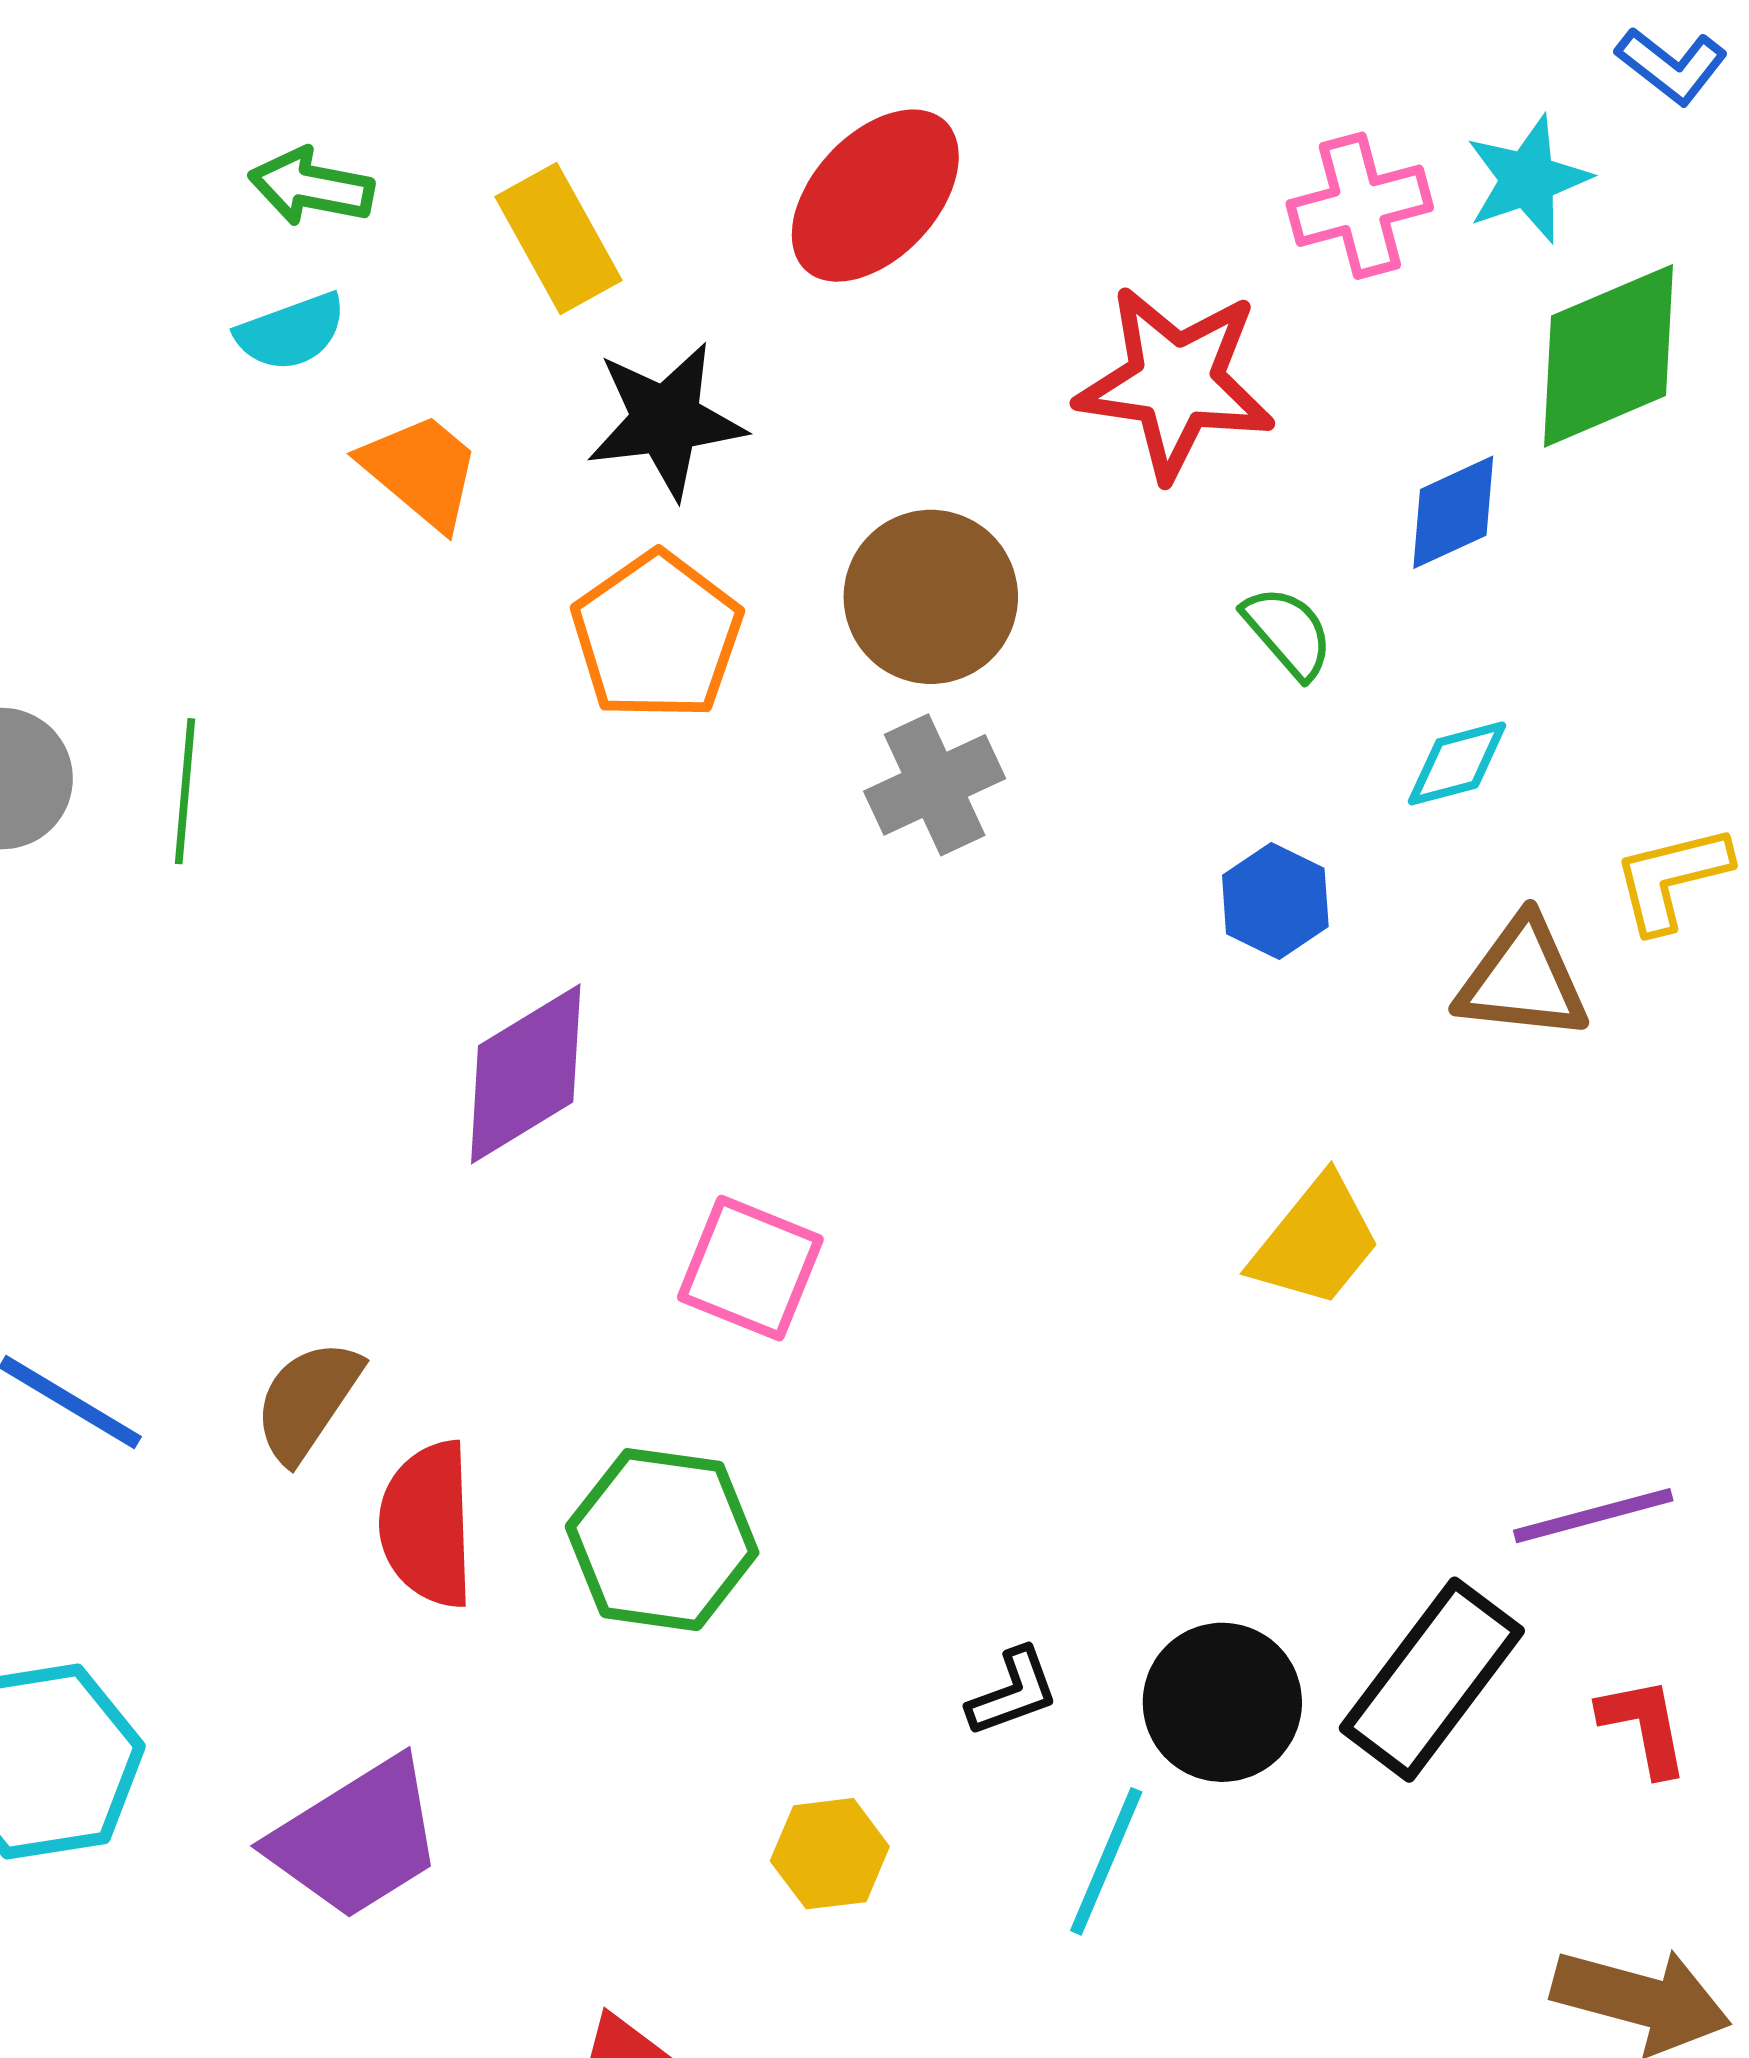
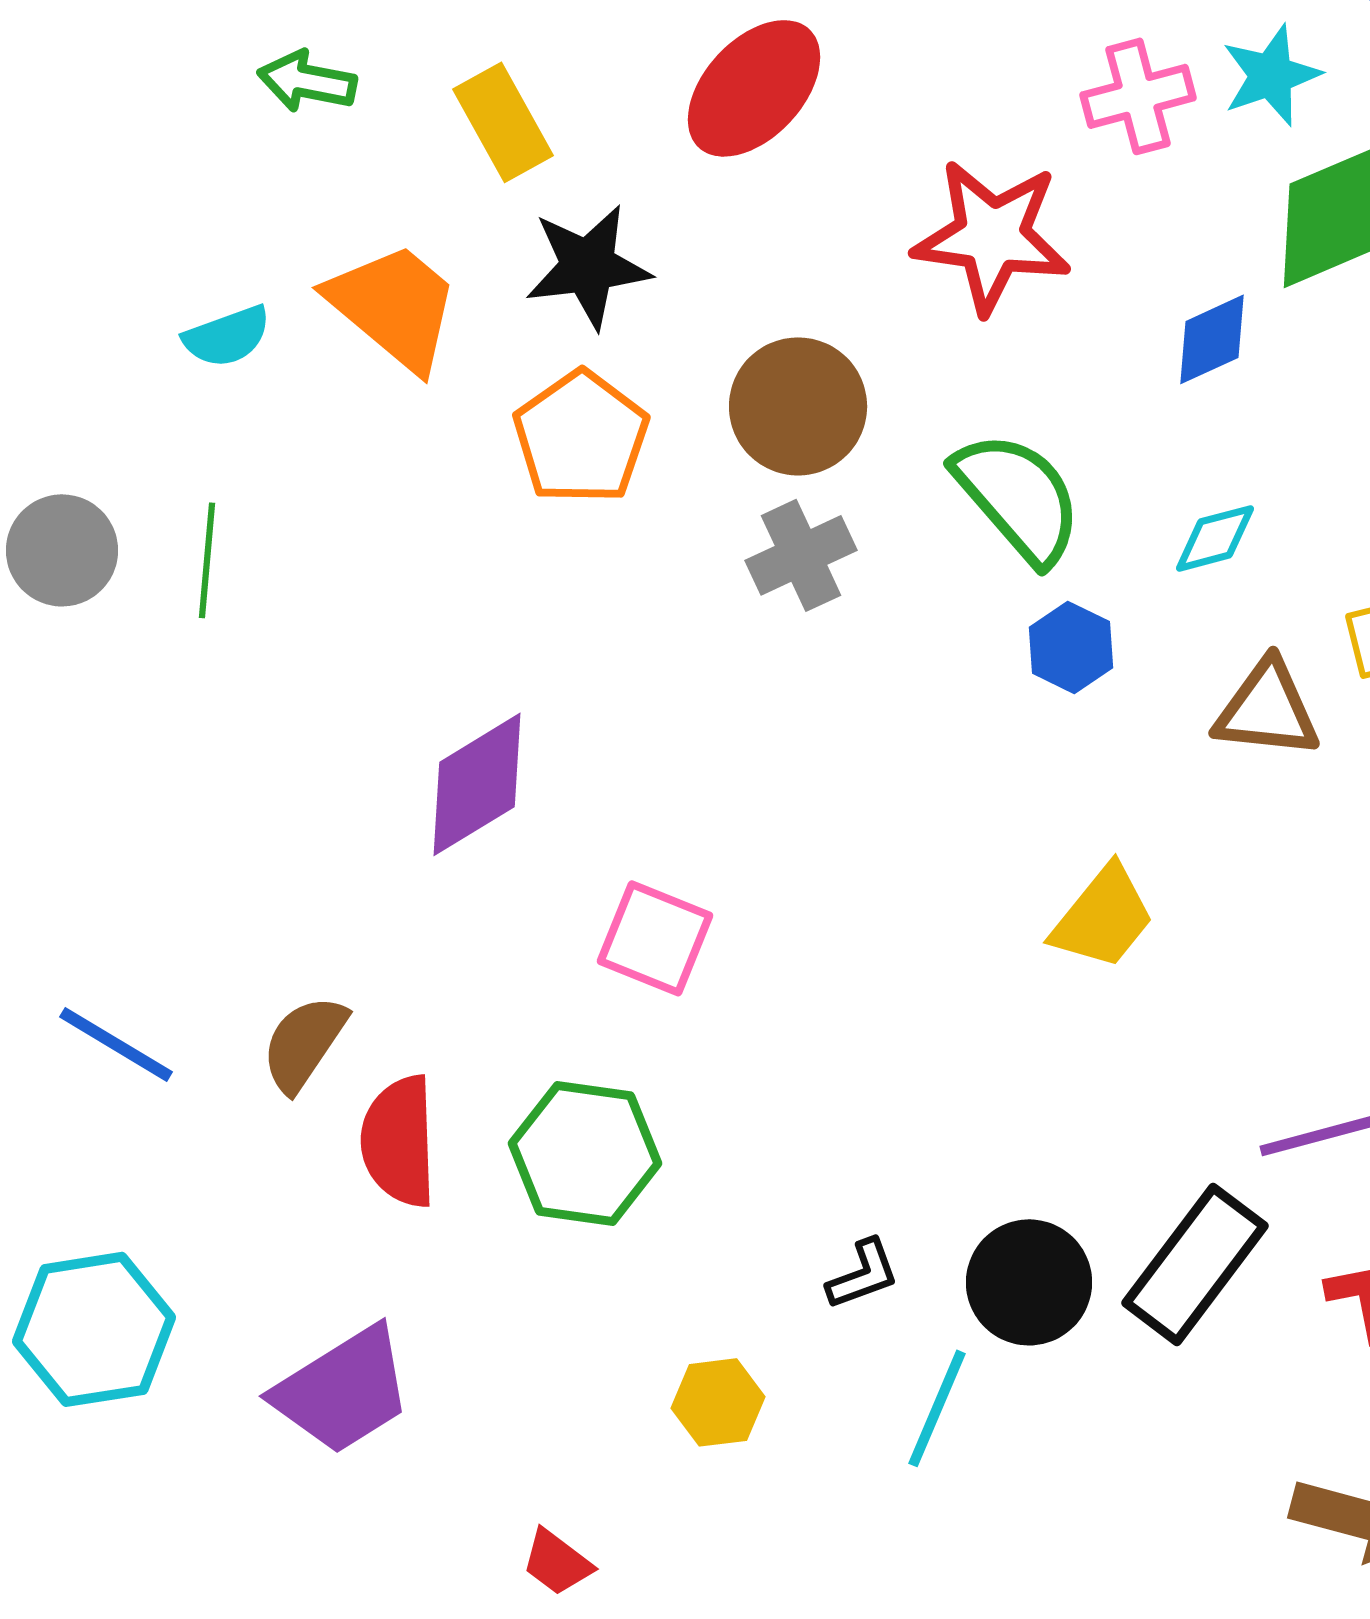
cyan semicircle: (291, 332) -> (227, 336), moved
orange trapezoid: (421, 471) -> (394, 306), size x1.4
green semicircle: (1288, 632) -> (1018, 497), moved, size x1.8

